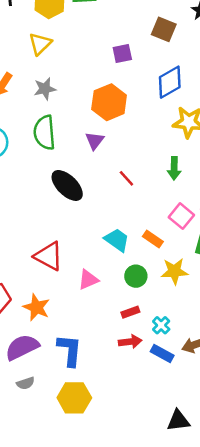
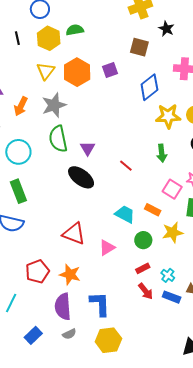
gray star: (45, 89) -> (54, 105), size x1.4
orange hexagon: (109, 102) -> (77, 72), moved
purple triangle: (95, 141) -> (88, 148), moved
red arrow: (130, 342) -> (146, 291), turned 66
purple semicircle: (22, 347) -> (63, 307), turned -60

